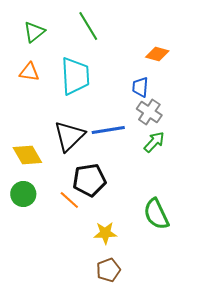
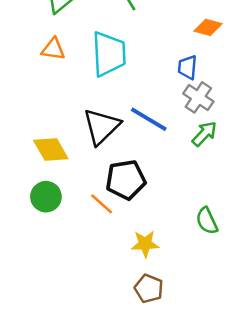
blue line: (108, 130) -> (149, 119), turned 40
green semicircle: (156, 214) -> (207, 221), size x0.7
brown pentagon: (108, 270) -> (149, 289), turned -30

